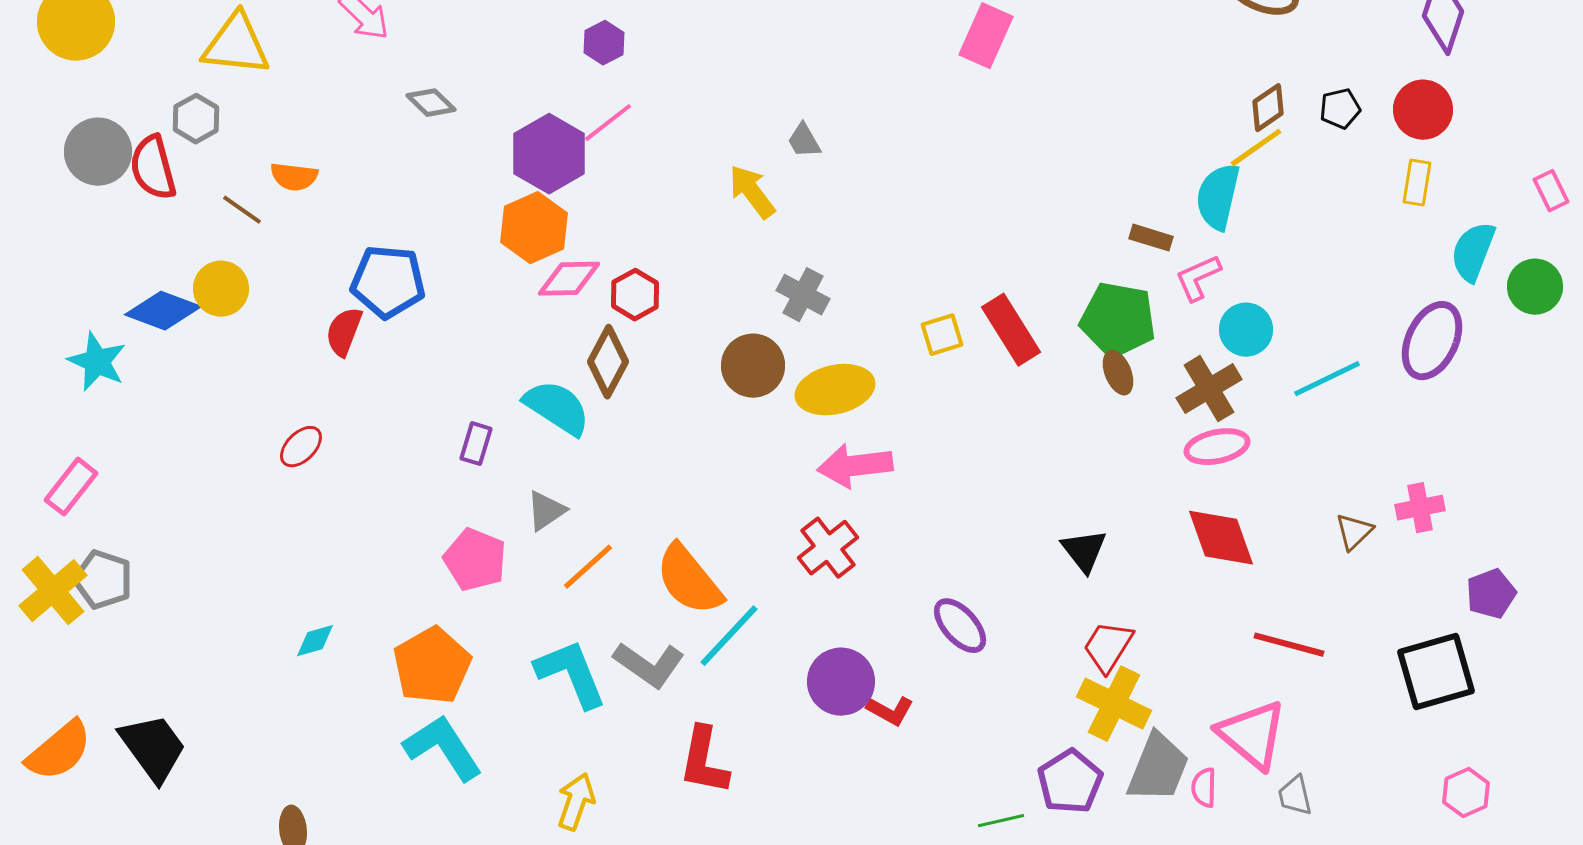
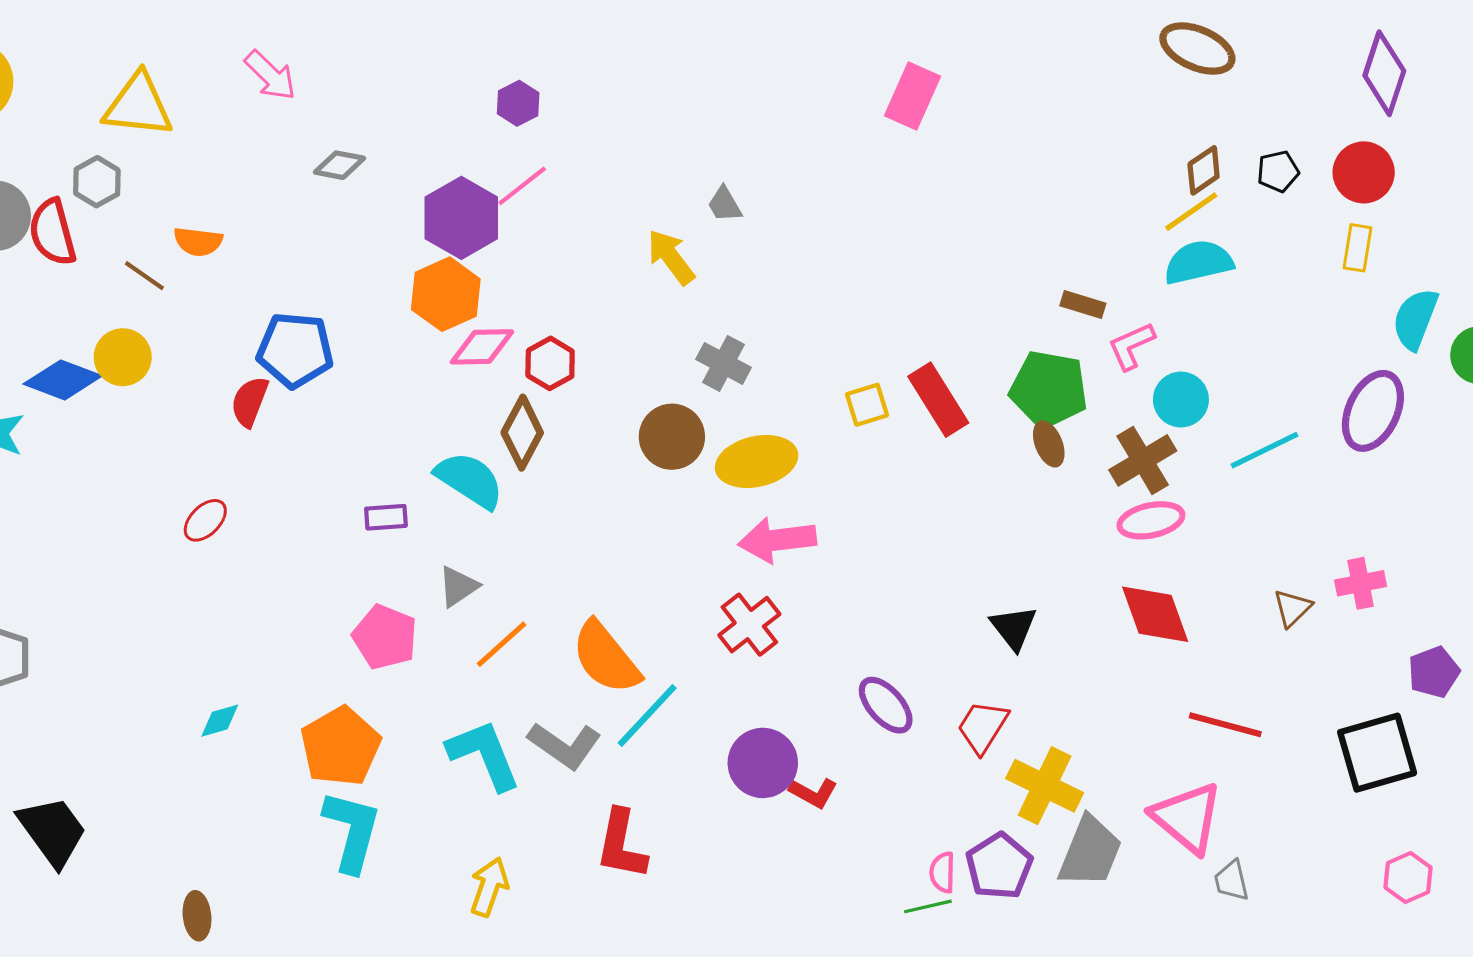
gray diamond: (431, 103) -> (339, 165), turned -33
cyan semicircle: (1218, 197) -> (1198, 262), moved, turned 64
purple rectangle: (476, 444) -> (386, 517), turned 69
red trapezoid: (1108, 647) -> (983, 727), moved
cyan L-shape: (443, 748) -> (352, 831), turned 48
pink semicircle: (1204, 788) -> (942, 872), moved

